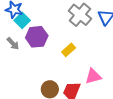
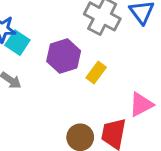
purple hexagon: (37, 37) -> (64, 56), moved

